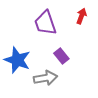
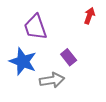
purple trapezoid: (45, 23) -> (35, 27), moved

